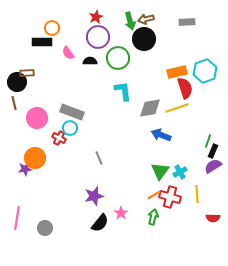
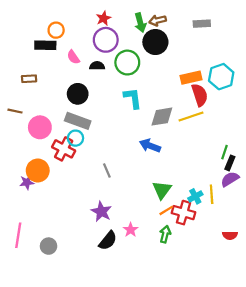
black circle: (17, 82) -> (78, 94), moved
brown line: (14, 103) -> (15, 111), turned -64
blue arrow: (161, 135) -> (150, 146), moved
red cross: (59, 138) -> (64, 149), size x1.5
green triangle: (160, 171) -> (162, 190), moved
cyan cross: (180, 172) -> (195, 196), moved
yellow line: (197, 194) -> (212, 194), moved
purple star: (94, 196) -> (101, 212), turned -30

